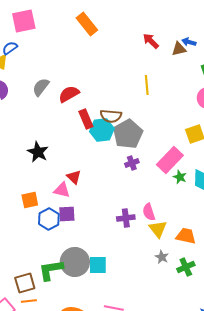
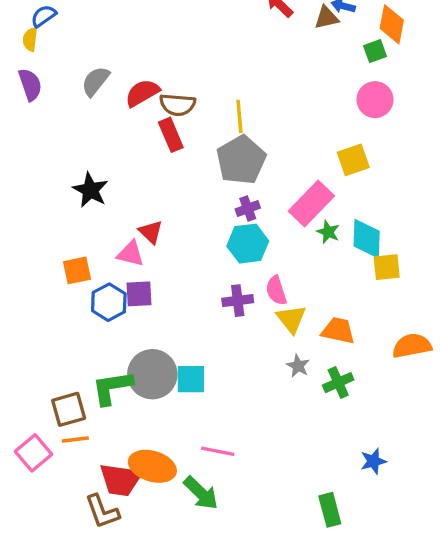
yellow line: (147, 85) -> (239, 116), moved
brown semicircle: (111, 116) -> (177, 105), moved
cyan hexagon: (102, 130) -> (248, 244), moved

